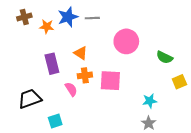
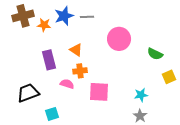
brown cross: (24, 17) -> (23, 16), size x1.5
pink square: (110, 81) -> (99, 92), moved
pink semicircle: (71, 89) -> (67, 84), turned -40

